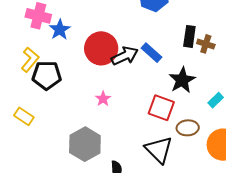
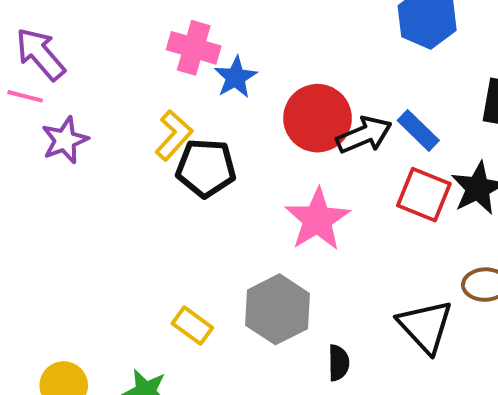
pink star: (103, 99) -> (317, 219), size x2.0
red square: (161, 108) -> (424, 195), moved
yellow rectangle: (24, 116) -> (192, 326), moved

